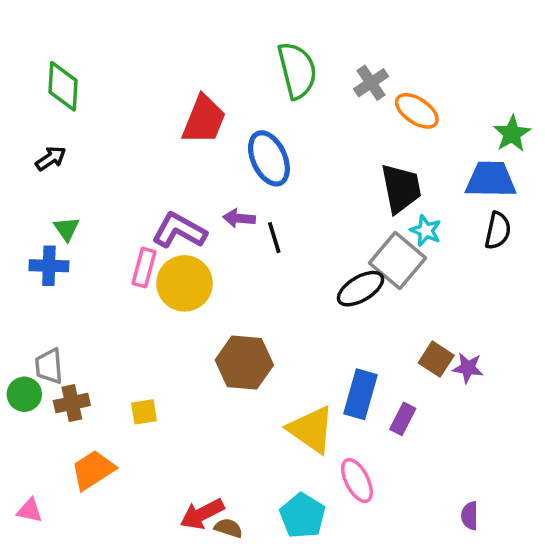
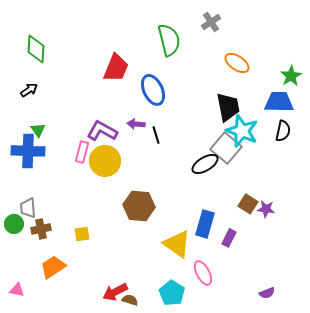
gray cross: (371, 83) -> (211, 22), moved
cyan star: (426, 231) -> (242, 131), size x1.8
blue cross: (49, 266) -> (28, 151), size x1.5
purple semicircle: (470, 516) -> (267, 293), turned -112

